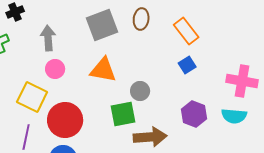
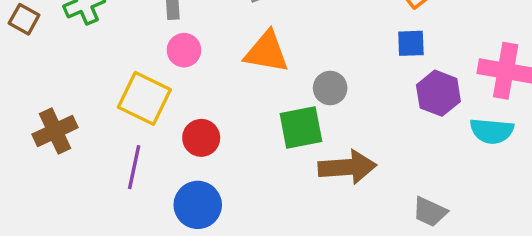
blue square: (187, 65) -> (411, 43), turned 30
purple hexagon: (194, 114) -> (438, 93), moved
red circle: (65, 120) -> (201, 138), size x0.6

